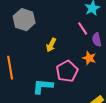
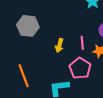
pink line: (83, 28) -> (82, 43), moved, turned 40

